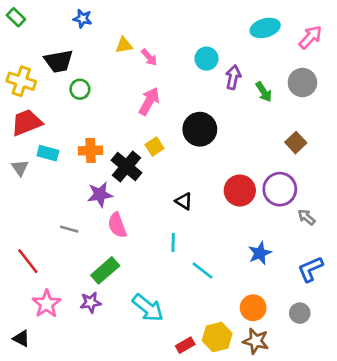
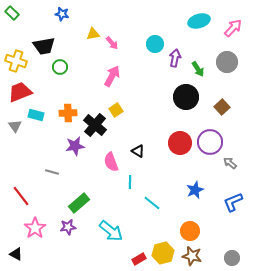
black circle: (200, 129) -> (186, 97), moved
pink semicircle: (117, 225) -> (111, 162), moved
gray circle: (300, 313) -> (232, 258), moved

